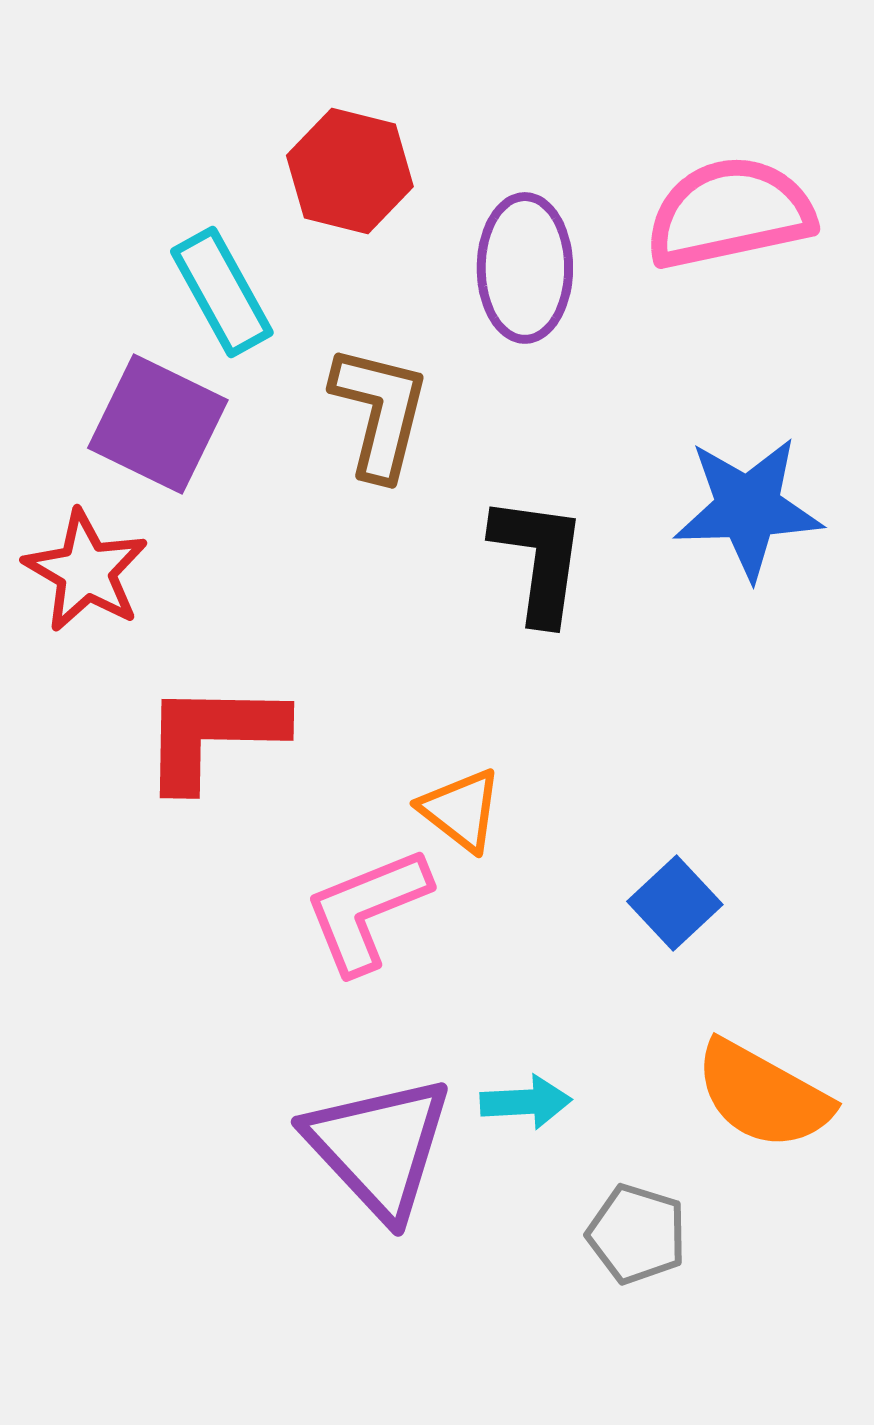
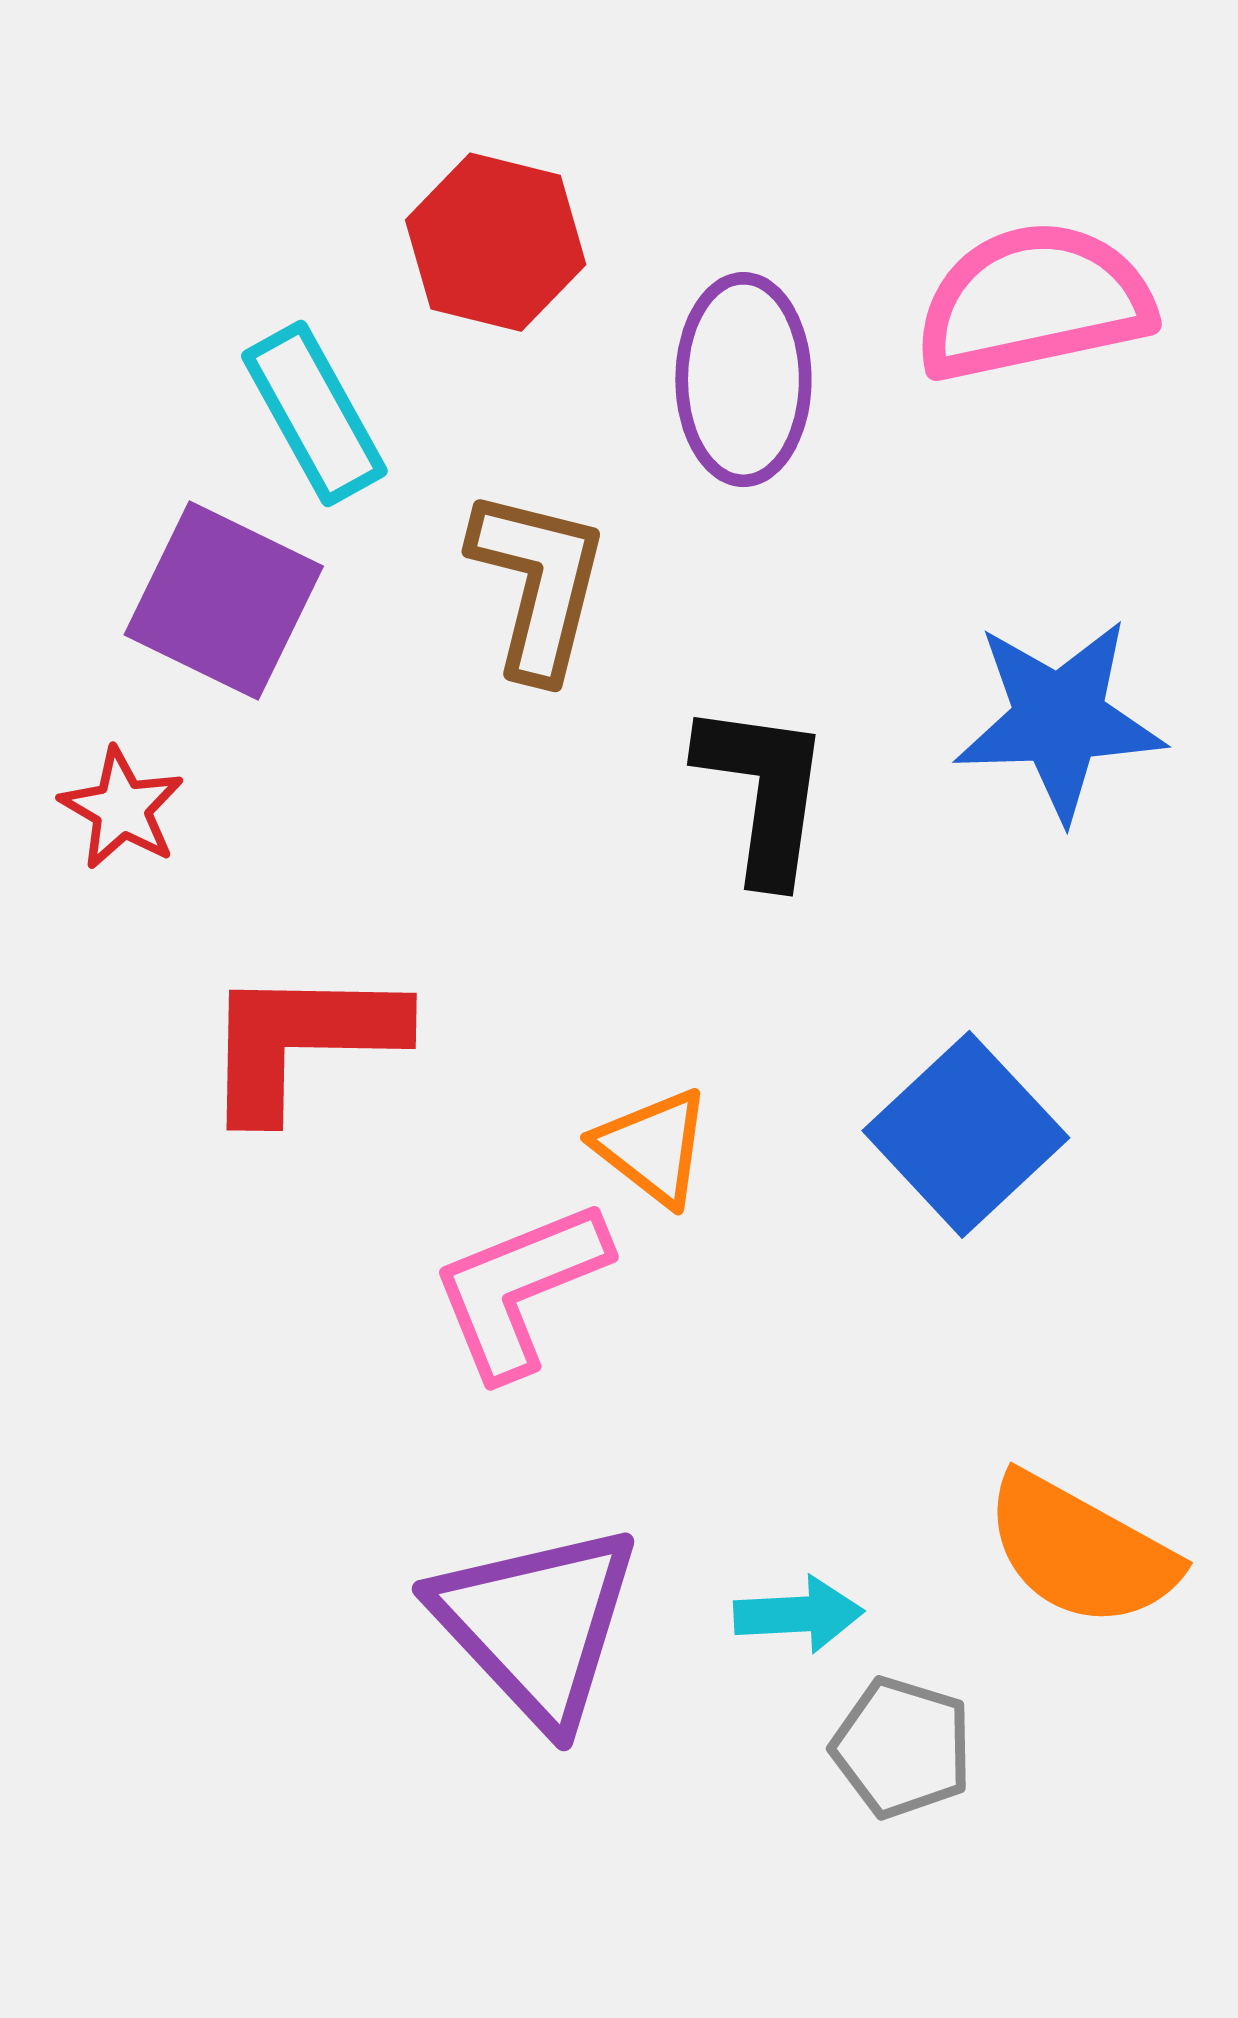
red star: (86, 571) -> (122, 809), size x0.7
blue square: (675, 903) -> (966, 1134), moved, size x1.5
cyan arrow: (526, 1102) -> (799, 1614), moved

